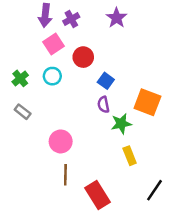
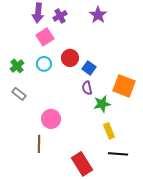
red circle: (83, 57) -> (70, 58), moved
brown line: (65, 175) -> (39, 144), moved
black line: (155, 190) -> (118, 154), moved, turned 60

